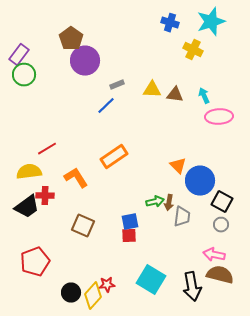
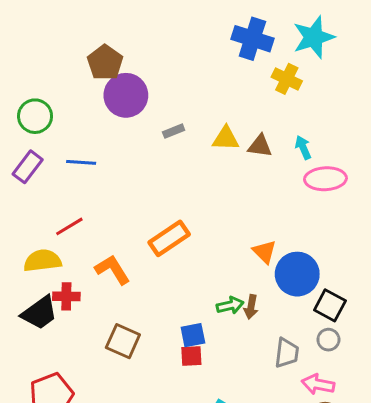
blue cross: (170, 23) -> (252, 39), size x1.5
purple rectangle: (19, 55) -> (28, 167), moved
blue line: (106, 106) -> (81, 162), moved, turned 48
gray trapezoid: (182, 217) -> (287, 353), moved

